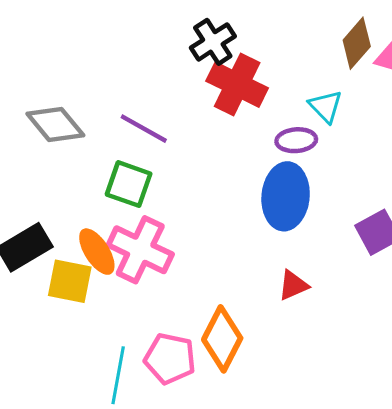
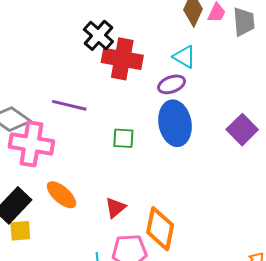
green square: (129, 184) -> (123, 138), moved, size x0.7
pink cross: (140, 250) -> (31, 144), moved
yellow square: (70, 281) -> (20, 231), moved, size x0.7
red triangle: (293, 285) -> (115, 208), moved

